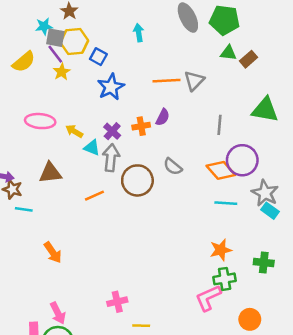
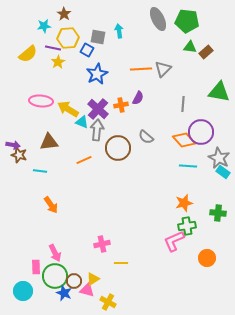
gray square: (55, 38) -> (98, 37), moved
purple line: (55, 54) -> (53, 48), turned -42
yellow arrow: (74, 131) -> (68, 109), size x1.5
purple cross: (112, 131) -> (98, 109), size x1.5
cyan line: (24, 209) -> (40, 171), moved

